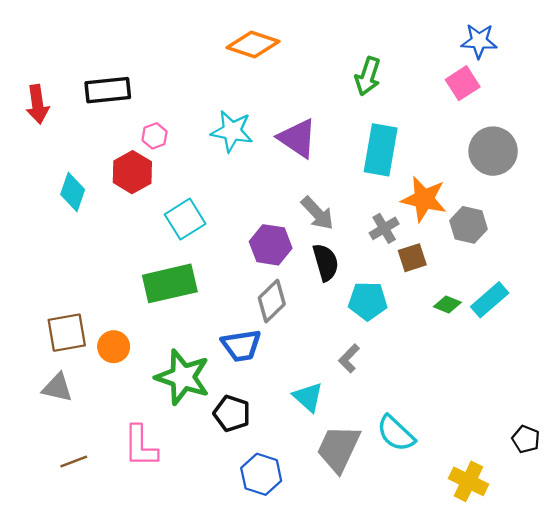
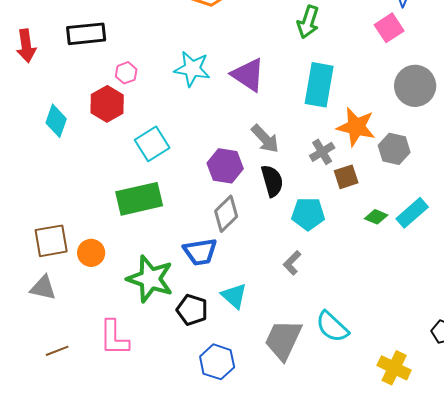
cyan triangle: (308, 397) -> (234, 296), moved

